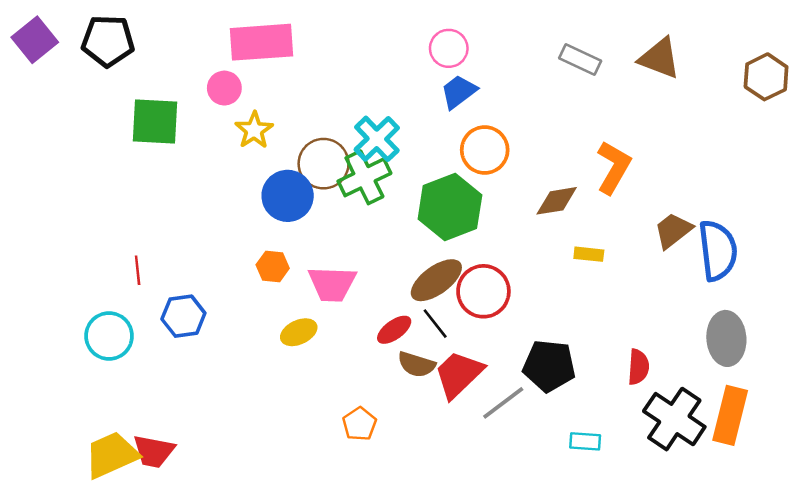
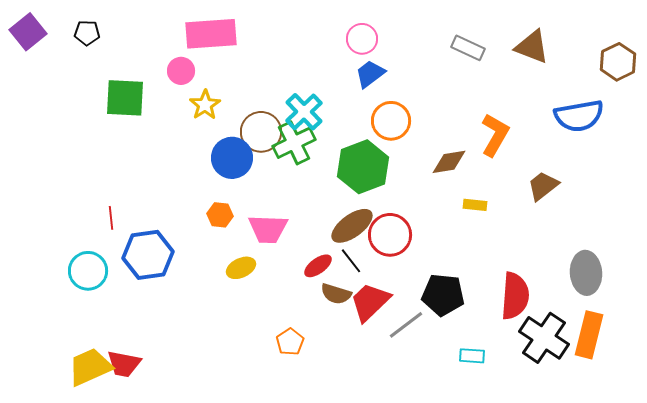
black pentagon: (108, 41) -> (87, 33), size x0.6
blue semicircle: (718, 250) -> (579, 116), moved, turned 87
blue hexagon: (183, 316) -> (148, 255), size x1.4
red semicircle: (638, 367) -> (515, 296), size x1.6

